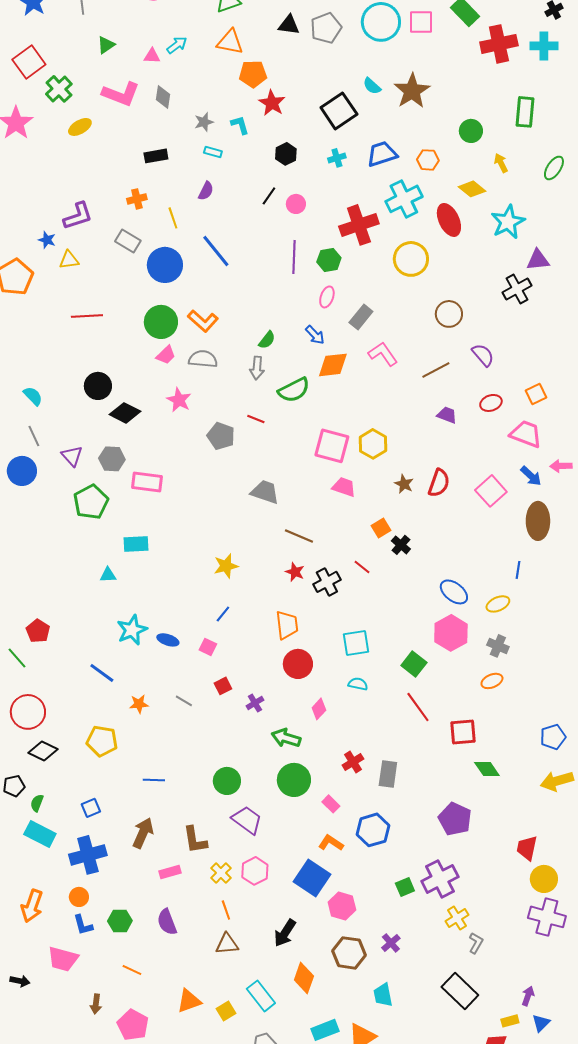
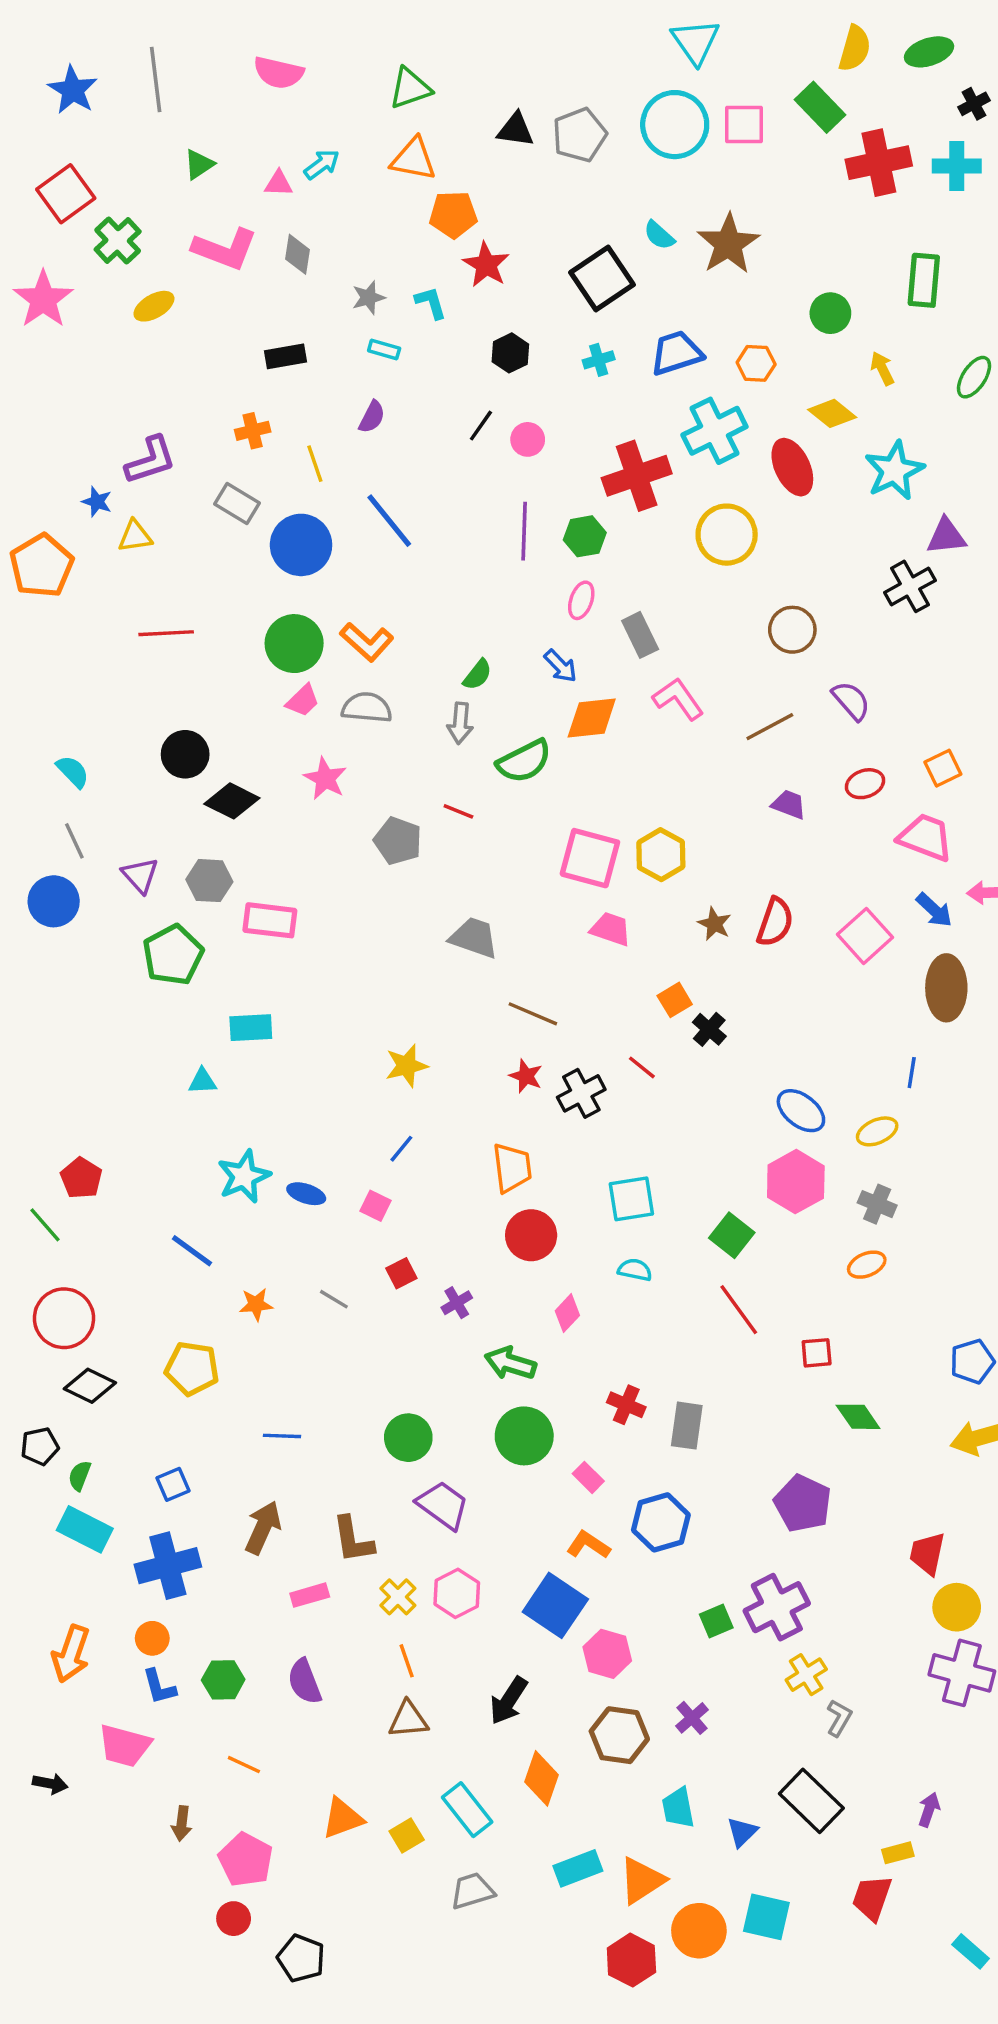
gray rectangle: (361, 317) -> (640, 635), turned -65
red square: (463, 732) -> (817, 1353), size x0.7
red cross: (353, 762) -> (626, 1405), turned -35
blue triangle: (541, 1023) -> (742, 1832), moved

